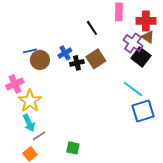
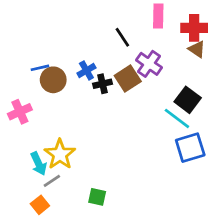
purple cross: (133, 43) -> (149, 64), moved
black square: (141, 57) -> (188, 100), moved
yellow star: (30, 101) -> (60, 154), moved

